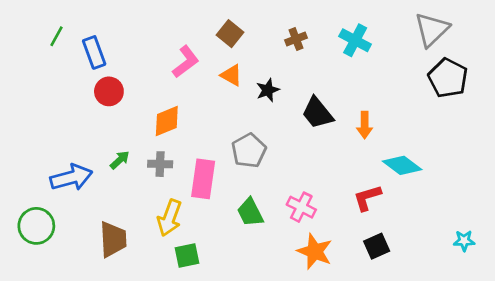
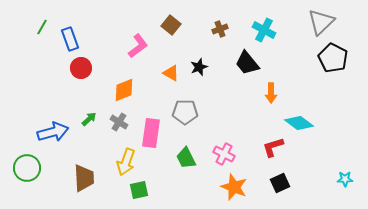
orange triangle: (231, 75) -> (171, 73), moved
black trapezoid: (317, 113) -> (247, 63), moved
gray pentagon: (249, 151) -> (185, 112), turned 30
gray cross: (160, 164) -> (119, 122), turned 30

